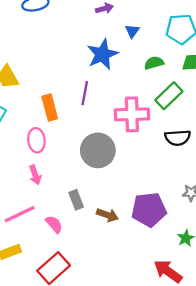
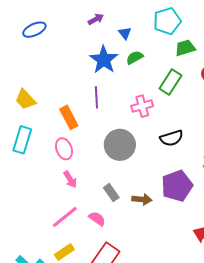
green semicircle: (154, 63) -> (135, 58), moved
pink cross: (132, 114) -> (142, 106), size x0.7
black semicircle: (178, 138) -> (172, 138), moved

